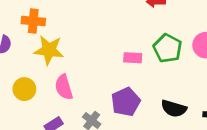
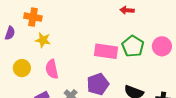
yellow star: (49, 50) -> (43, 40), size x0.7
pink rectangle: (133, 58) -> (106, 51), size x1.6

